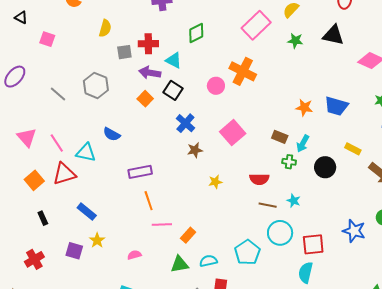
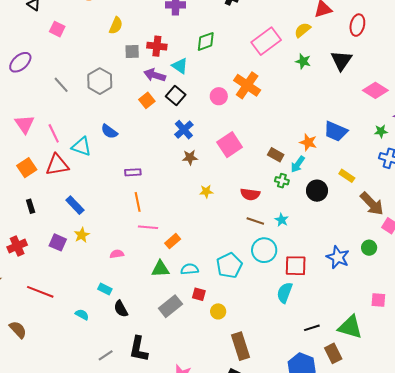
black triangle: (333, 35) -> (341, 60), turned 45
orange star: (304, 108) -> (308, 142), moved
purple rectangle: (140, 172) -> (133, 172), size x0.7

